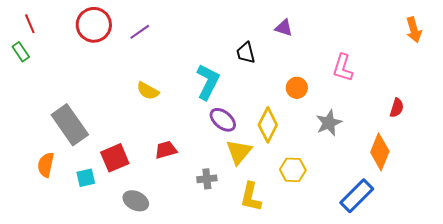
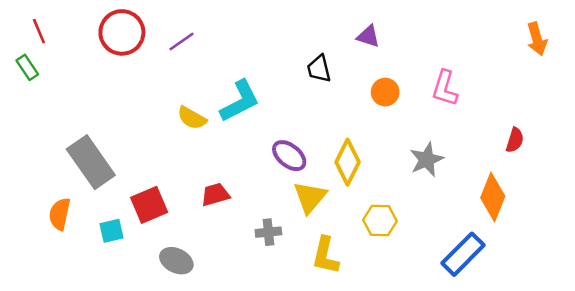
cyan L-shape: (208, 82) -> (240, 101), moved, turned 36
orange circle: (297, 88) -> (385, 92), moved

